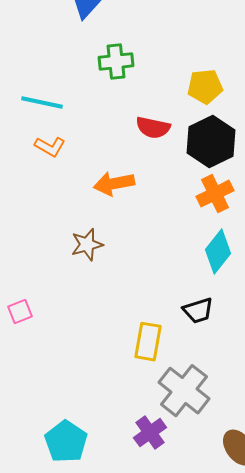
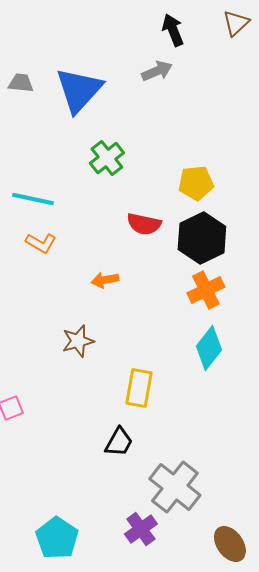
green cross: (116, 62) -> (107, 158), turned -32
orange arrow: (114, 184) -> (105, 280), size x0.7
black trapezoid: (198, 311) -> (119, 442), moved, turned -44
yellow rectangle: (148, 342) -> (139, 388), moved

